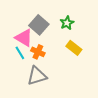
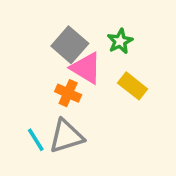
pink triangle: (24, 38) -> (86, 68), moved
cyan line: (20, 53) -> (36, 140), moved

